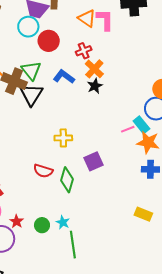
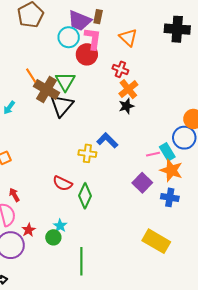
pink L-shape: (105, 20) -> (93, 39), moved
red cross: (84, 51) -> (120, 69), turned 35
blue L-shape: (64, 77) -> (107, 140), moved
purple square: (94, 161) -> (142, 183), moved, turned -30
yellow rectangle: (143, 214) -> (156, 241), size x1.5
cyan star: (63, 222) -> (60, 226), moved

